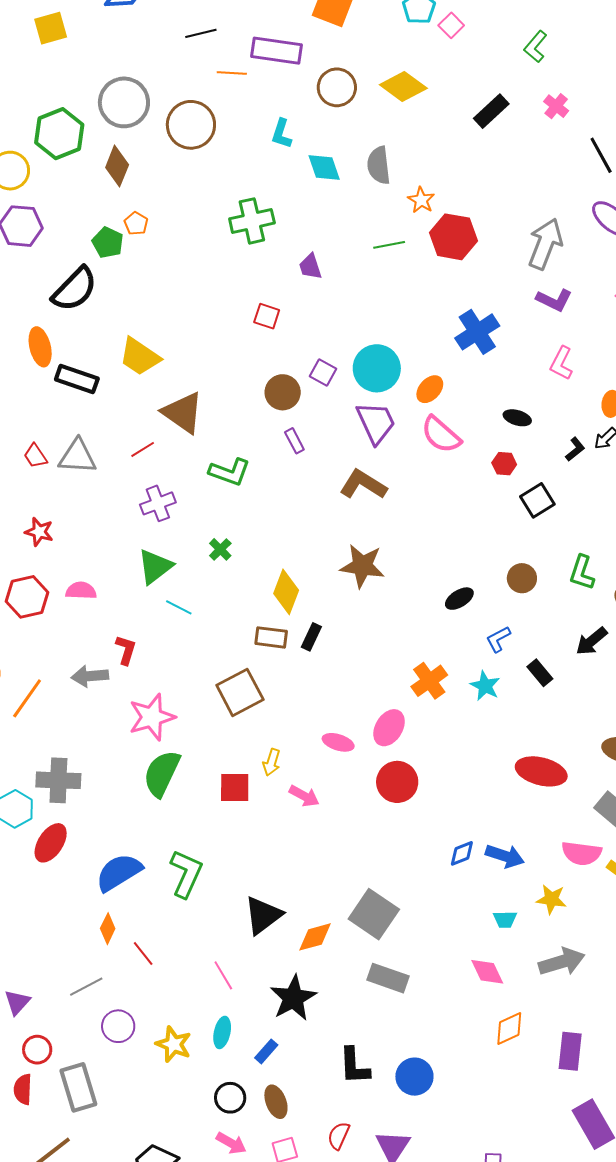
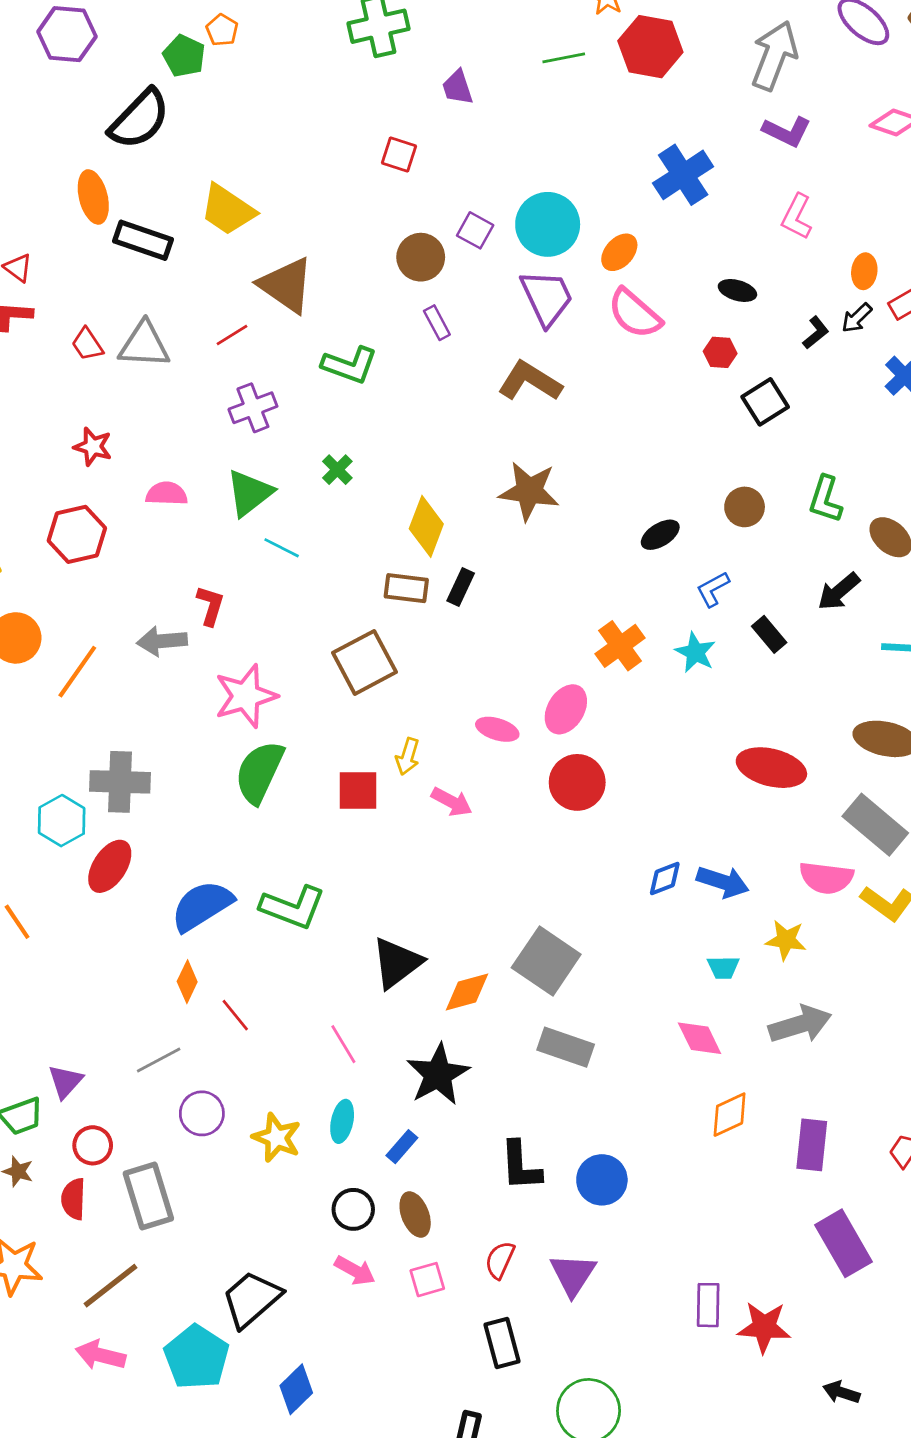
pink semicircle: (81, 591) -> (167, 494), moved
green L-shape: (186, 874) -> (293, 907), turned 87

